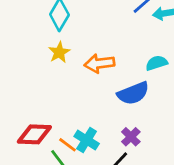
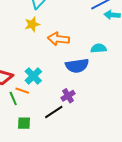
cyan cross: (87, 140) -> (33, 76), moved
orange line: (68, 145) -> (22, 91), turned -32

